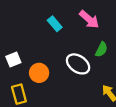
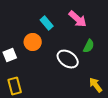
orange circle: (39, 73) -> (33, 42), moved

